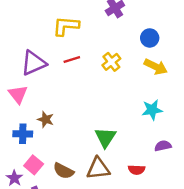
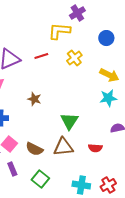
yellow L-shape: (66, 26) -> (59, 31), moved
yellow arrow: (156, 67) -> (109, 75), moved
brown star: (46, 119) -> (34, 99), moved

